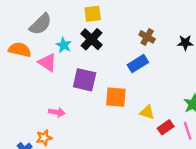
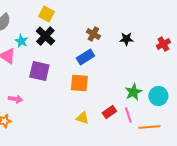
yellow square: (93, 14) -> (46, 14), turned 35
orange square: (116, 97) -> (79, 83), moved
yellow triangle: (147, 112) -> (82, 118), moved

